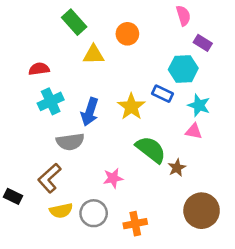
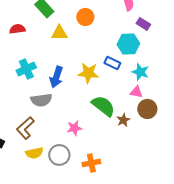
red semicircle: (39, 69) -> (17, 29), moved
yellow star: (131, 107) -> (88, 73), turned -30
brown circle: (202, 211) -> (147, 109), moved, size x0.7

